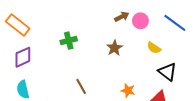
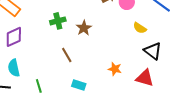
brown star: (114, 48) -> (84, 28), moved
brown line: (81, 86) -> (67, 55), moved

